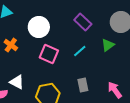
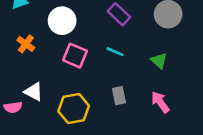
green triangle: (108, 45) -> (159, 61), moved, turned -40
cyan line: (80, 51) -> (115, 52), turned 64

